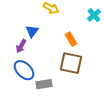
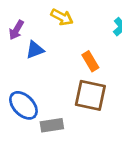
blue triangle: (32, 31) -> (35, 50), turned 32
purple arrow: (21, 46) -> (16, 30), moved

